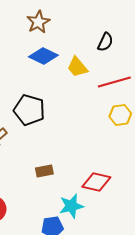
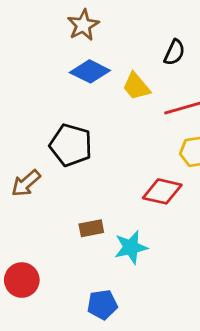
red diamond: (96, 182) -> (162, 191), moved
cyan star: (71, 206) -> (131, 247), moved

